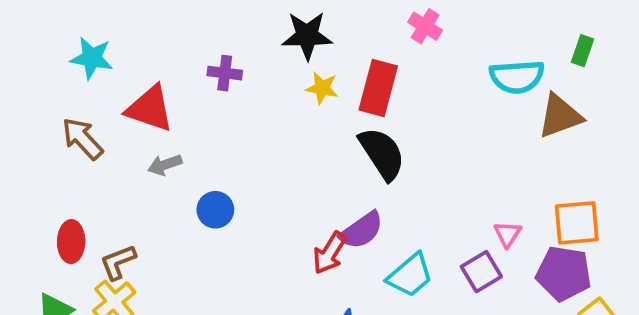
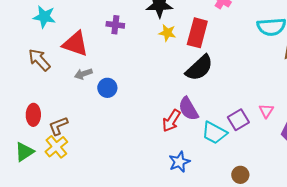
black semicircle: (382, 154) -> (199, 68), turned 80
blue circle: (215, 210) -> (107, 88), moved
purple semicircle: (361, 230) -> (188, 109), turned 95
purple square: (481, 272) -> (238, 120), moved
cyan trapezoid: (410, 275) -> (214, 133), turned 68

